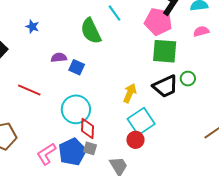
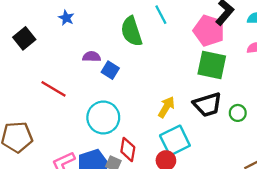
green circle: (188, 79) -> (238, 113), moved
red diamond: (87, 129) -> (128, 149), moved

